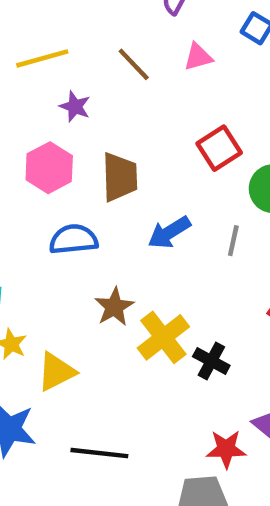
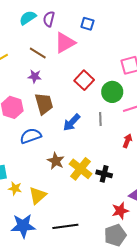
pink triangle: (198, 57) -> (65, 43), size x1.6
purple star: (75, 107) -> (35, 76), moved

